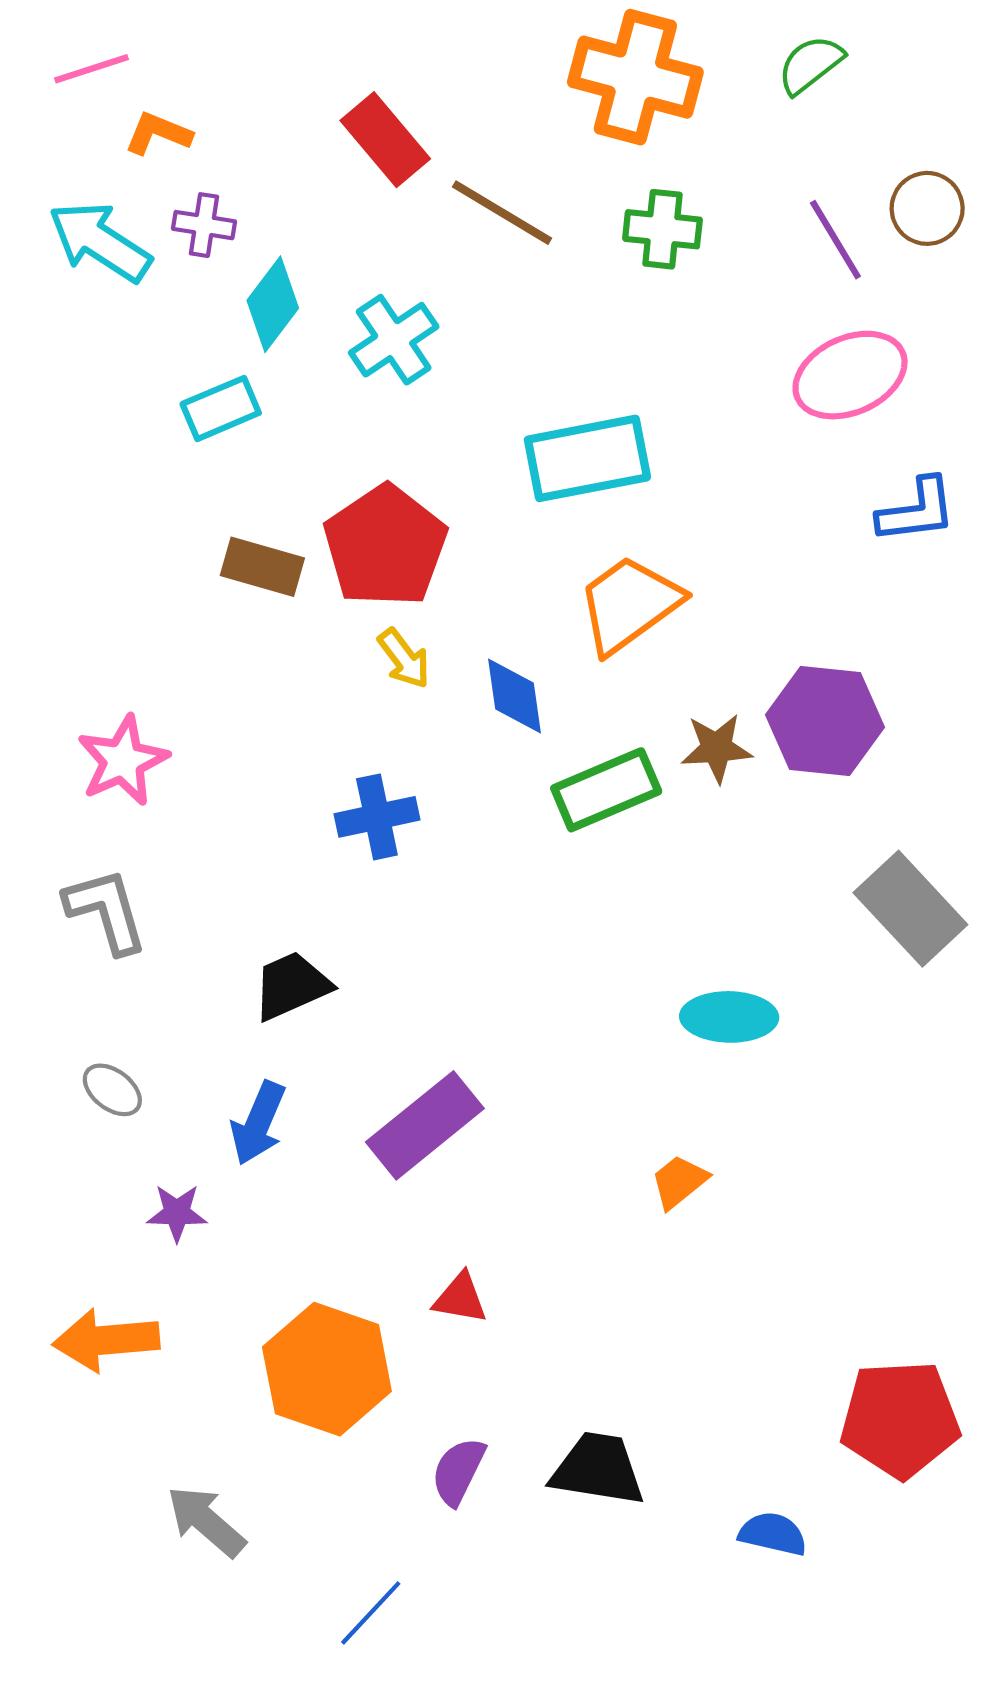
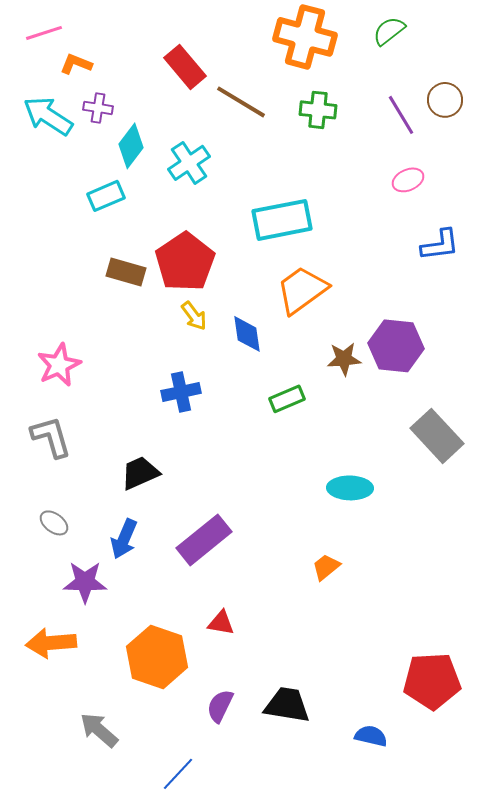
pink ellipse: (850, 375) -> (408, 180), size x0.6
green rectangle: (606, 790) -> (287, 399), moved, size x0.7
purple star: (177, 1213) -> (85, 582), size x1.5

